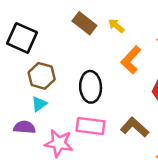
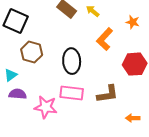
cyan triangle: (39, 104) -> (11, 75), moved
brown L-shape: (135, 127) -> (108, 94), turned 130

